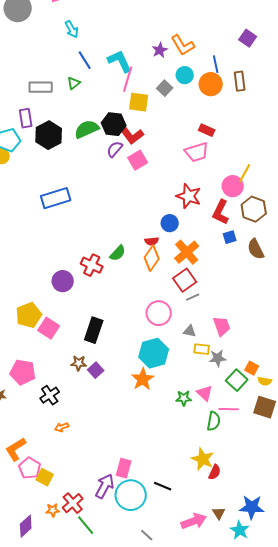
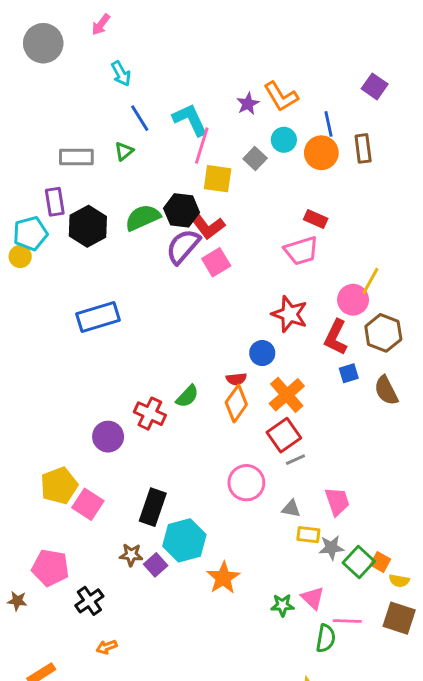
purple semicircle: (115, 149) -> (183, 246), size x1.5
cyan hexagon: (154, 353) -> (184, 540), moved
green square: (237, 380) -> (359, 562), moved

